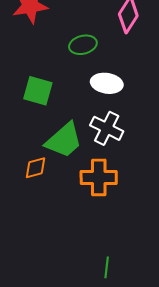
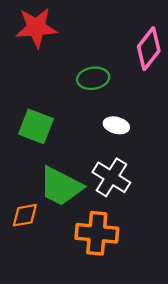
white ellipse: (107, 83) -> (116, 125), size x0.7
green trapezoid: (64, 140) -> (61, 186), turned 63

